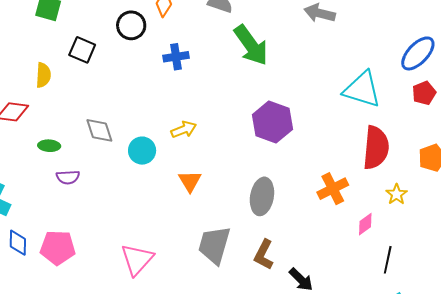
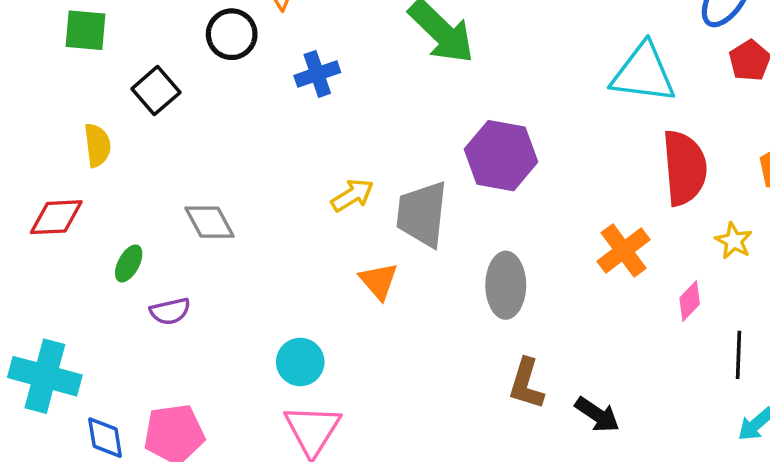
black square: (82, 50) -> (156, 91), turned 36
green ellipse: (49, 146) -> (129, 263), turned -55
cyan circle: (142, 151) -> (300, 362), moved
gray trapezoid: (214, 245) -> (422, 214), moved

